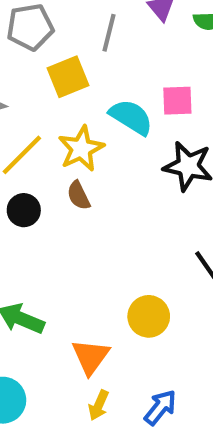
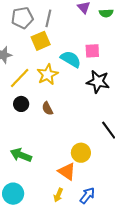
gray line: (109, 33) -> (48, 18), moved
brown semicircle: (79, 195) -> (47, 109), moved
orange triangle: (91, 357) -> (67, 172), moved, turned -30

